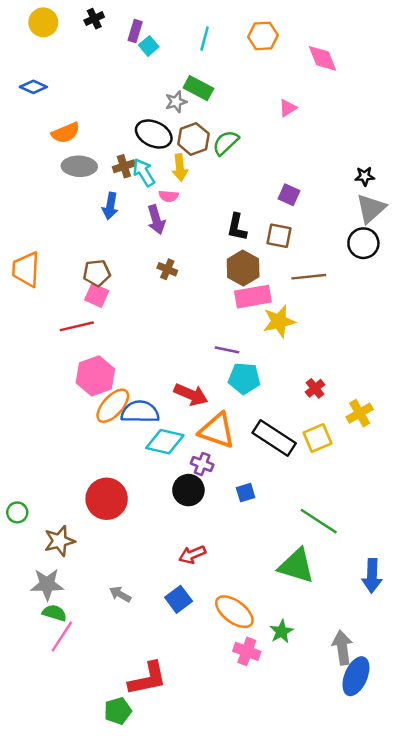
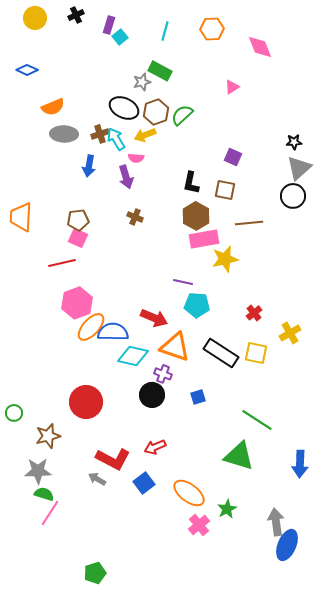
yellow arrow: (180, 168) -> (145, 135), turned 75
yellow square: (317, 438) -> (256, 353), turned 35
pink cross: (247, 651) -> (199, 525), turned 30
red L-shape: (148, 679) -> (113, 459), moved, turned 40

